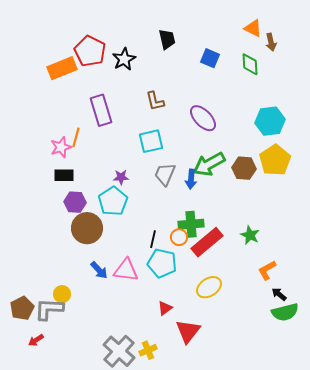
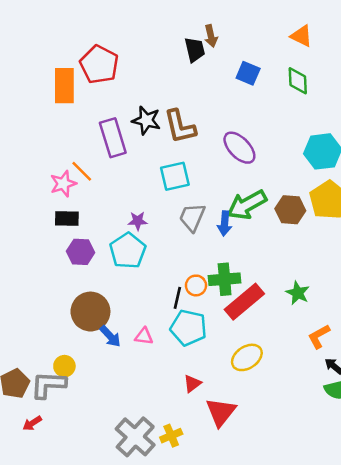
brown arrow: (271, 42) -> (211, 36), moved
black star: (124, 59) -> (146, 120), moved, turned -30
orange rectangle: (62, 68) -> (64, 86), turned -68
brown L-shape: (155, 101) -> (180, 127), size x1.4
orange line: (76, 137) -> (82, 171), turned -60
brown circle: (87, 228) -> (90, 312), moved
orange circle: (179, 237) -> (196, 285), moved
pink triangle: (126, 270) -> (144, 336), size x0.6

